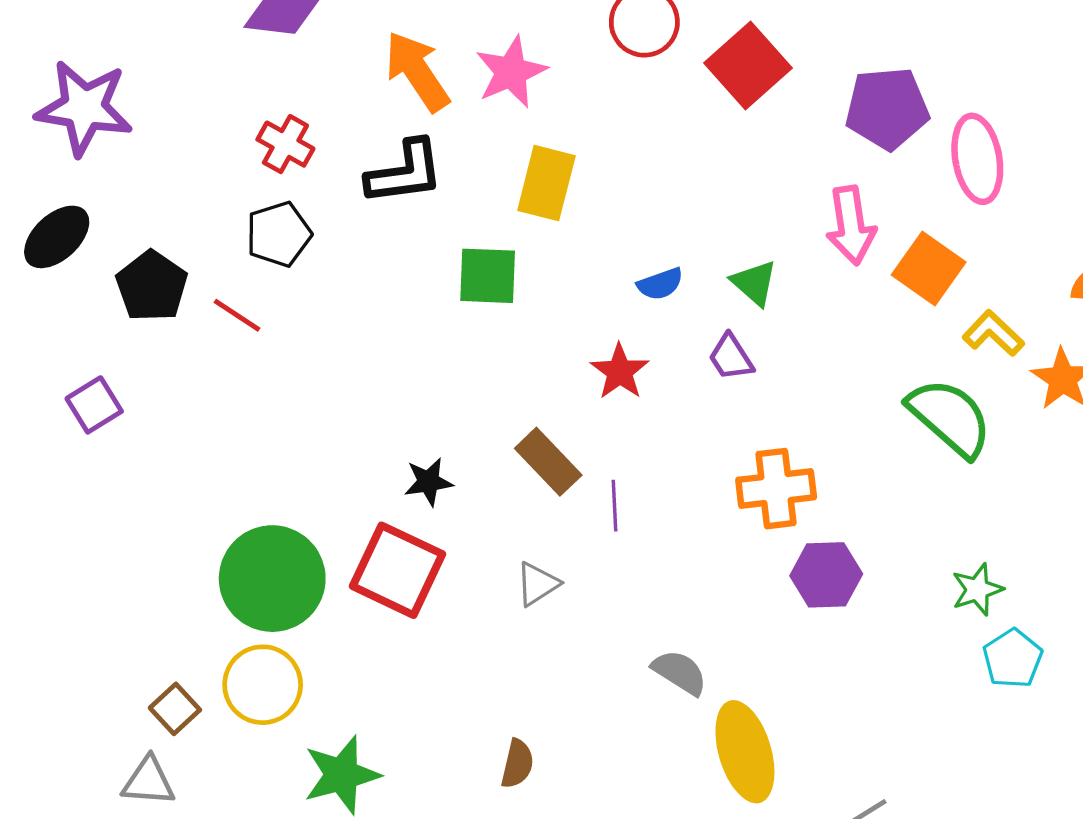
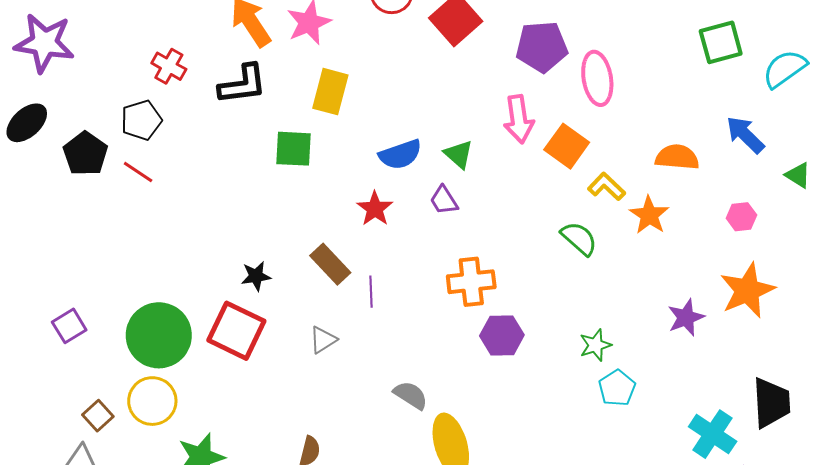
black pentagon: (279, 234) -> (141, 120), moved
blue semicircle: (660, 284) -> (400, 155), size x1.5
purple square: (94, 405) -> (69, 326), moved
green semicircle: (950, 417) -> (579, 238), size x0.7

